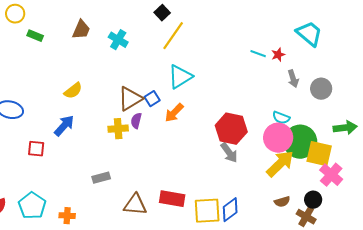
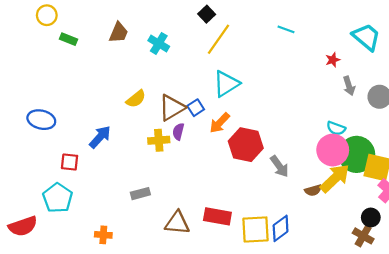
cyan line: (258, 54) -> (286, 29), moved
yellow semicircle: (73, 91) -> (136, 99), moved
red hexagon: (231, 129) -> (246, 145), moved
brown semicircle: (282, 202) -> (313, 190), moved
cyan pentagon: (32, 206) -> (58, 198), moved

